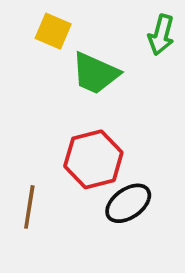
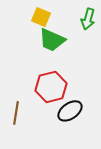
yellow square: (53, 31) -> (41, 17), moved

